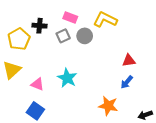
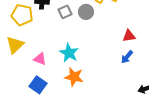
yellow pentagon: (19, 39) -> (22, 15), turned -30
orange star: (108, 106) -> (74, 77), moved

